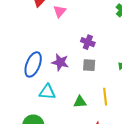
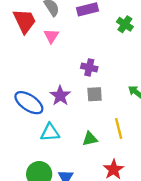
purple star: (60, 62) -> (60, 96), turned 30
blue ellipse: (33, 64) -> (29, 103), turned -70

